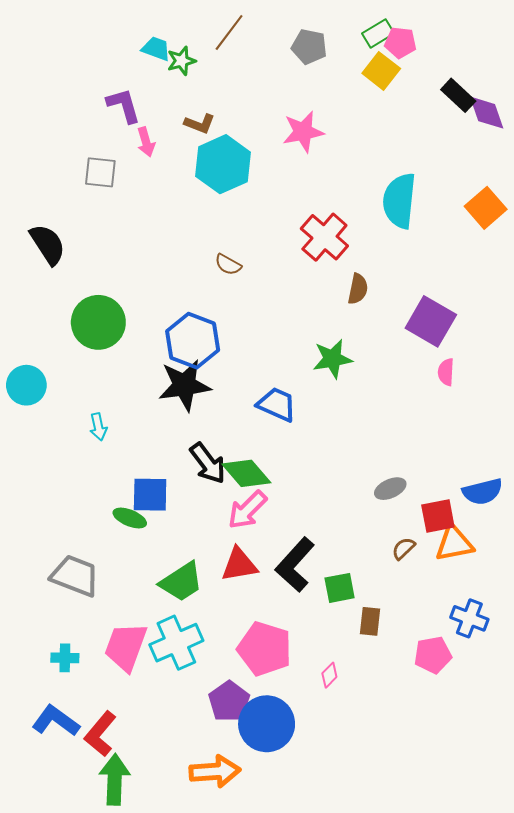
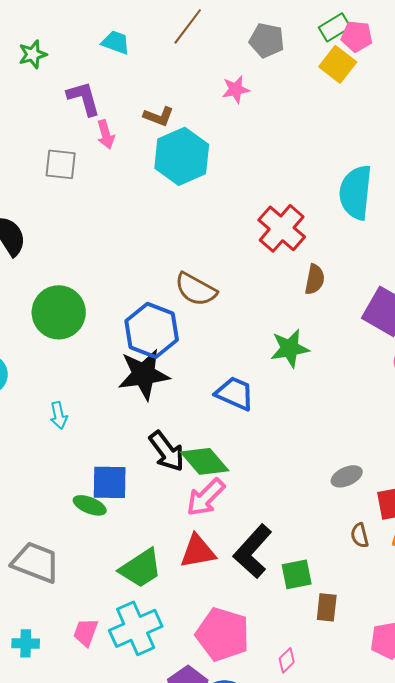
green star: (181, 61) -> (33, 54), moved
pink star: (303, 132) -> (236, 89), moved, size x0.7
brown semicircle: (228, 265) -> (196, 289), moved, size x1.6
brown semicircle: (403, 548) -> (360, 535), turned -60
pink trapezoid: (126, 647) -> (86, 632), size x0.6

